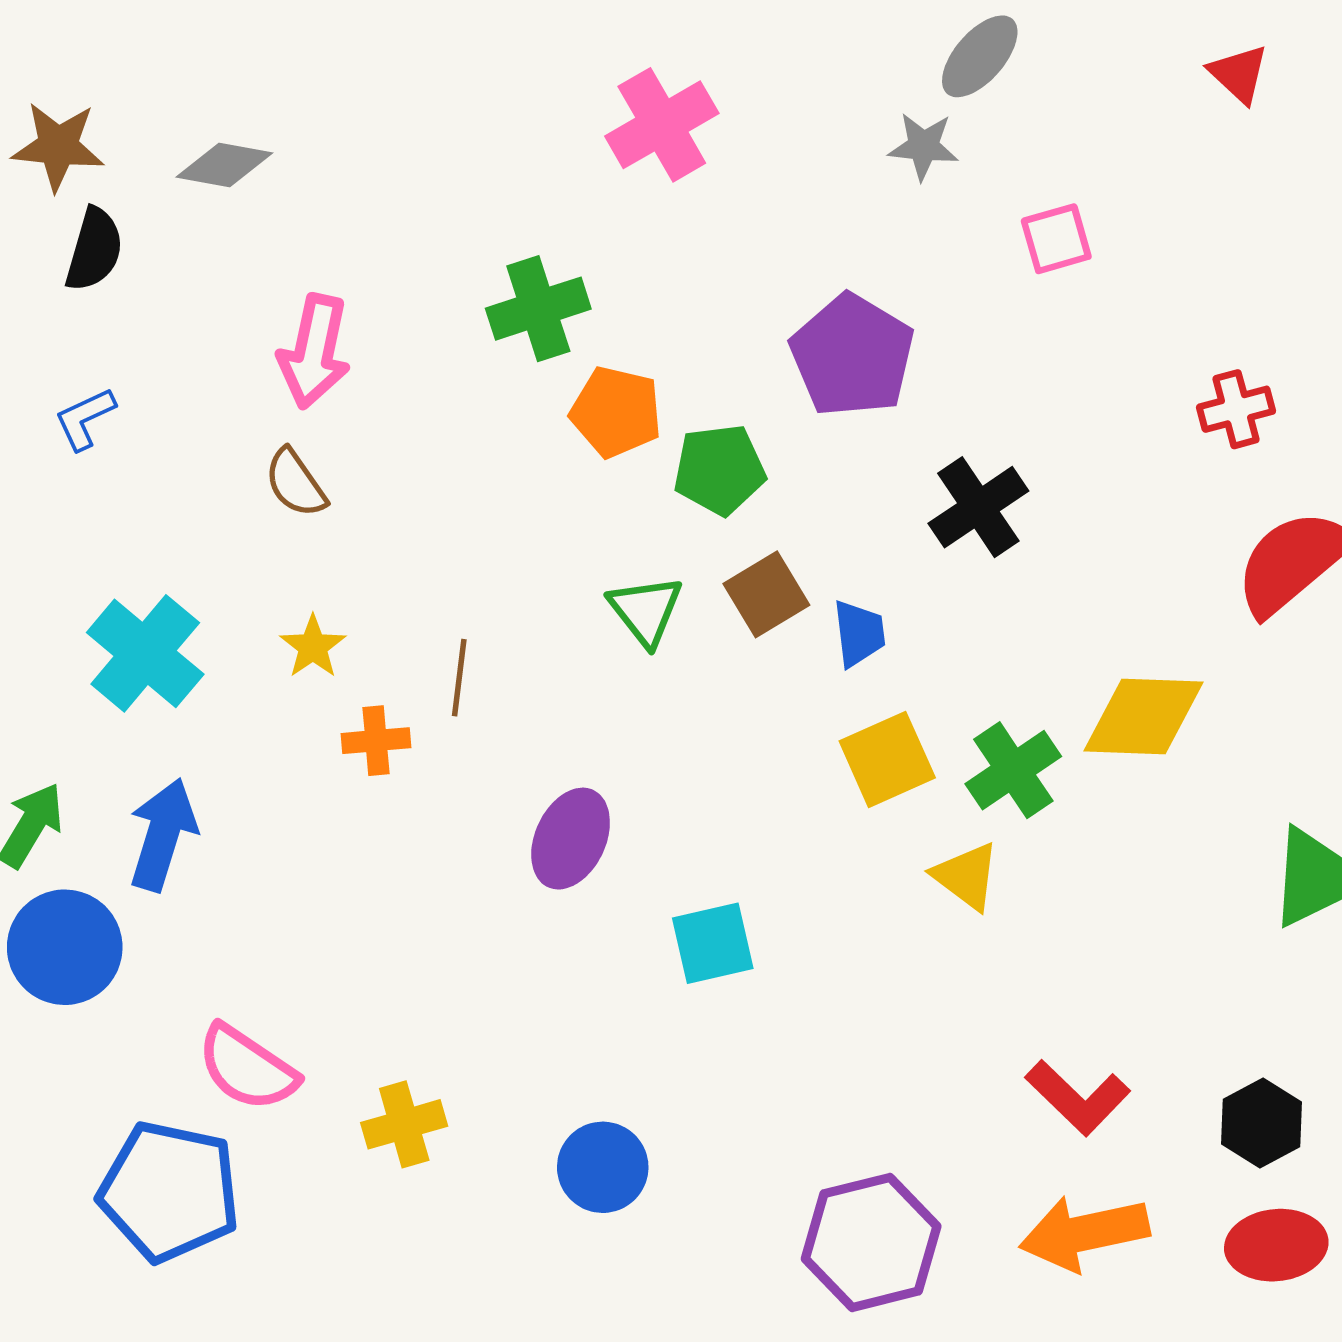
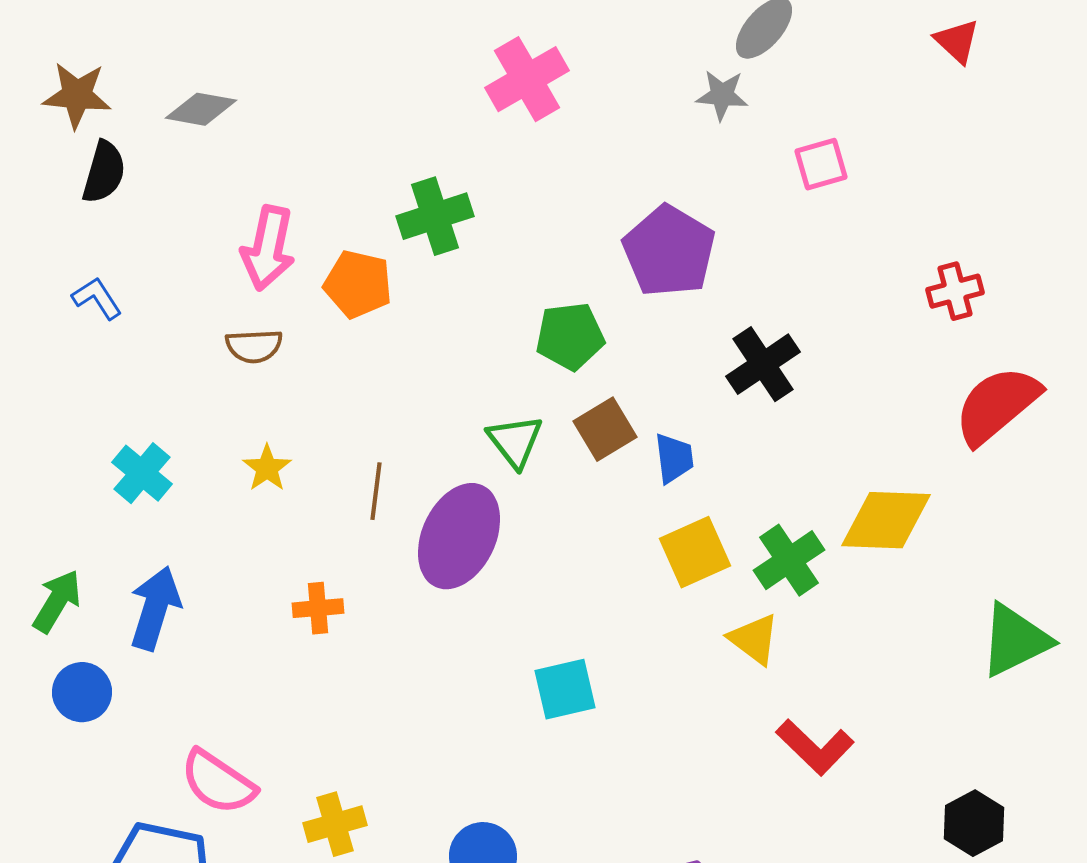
orange pentagon: (616, 412) -> (358, 284), moved
blue L-shape: (85, 419) -> (97, 298), turned 82
brown semicircle: (295, 483) -> (254, 346), turned -58
cyan cross: (145, 653) -> (142, 473), size x0.7
orange cross: (376, 741) -> (318, 608), moved
purple ellipse: (571, 839) -> (459, 536), moved, size x1.4
blue circle: (65, 947) -> (82, 692), size x0.7
red L-shape: (1078, 1098) -> (815, 747), moved

